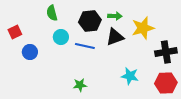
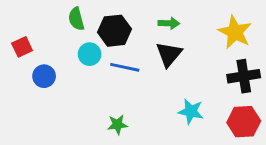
black hexagon: (90, 21) -> (115, 31), moved
yellow star: (143, 28) -> (235, 32), moved, turned -30
black triangle: (115, 37) -> (169, 54), turned -30

